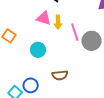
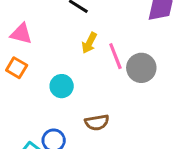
pink triangle: (44, 18) -> (21, 34), moved
yellow arrow: (58, 22) -> (89, 43), turned 32

